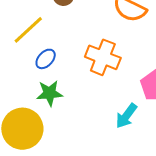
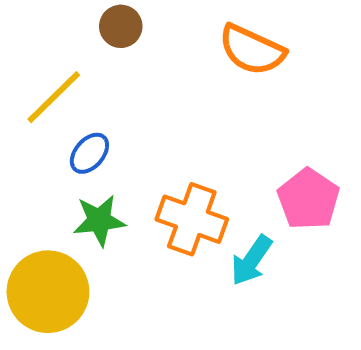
orange cross: (103, 57) -> (192, 219), moved

